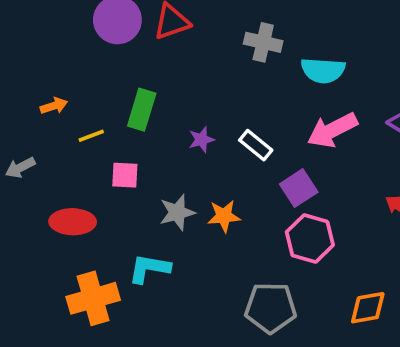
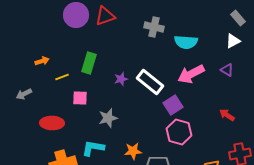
white rectangle: (256, 145) -> (150, 82), size x1.5
orange star: (224, 216) -> (133, 151), moved

